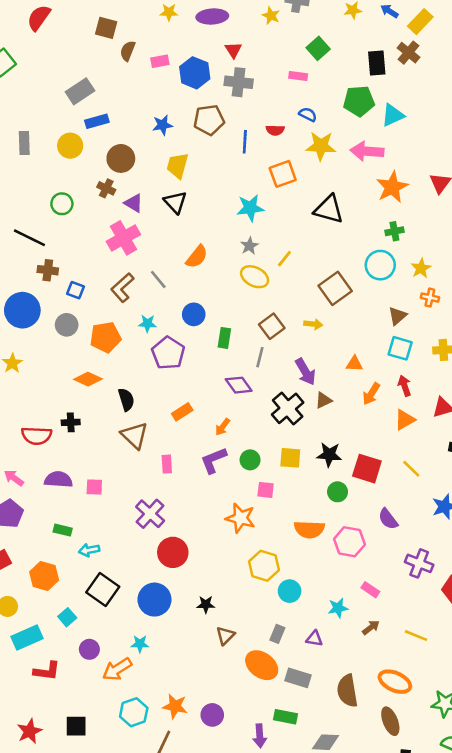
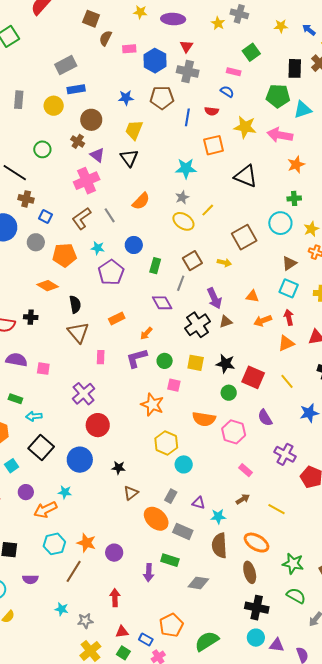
blue semicircle: (308, 114) -> (227, 92), moved
orange star: (392, 187) -> (296, 164), size x0.7
orange arrow: (371, 394) -> (263, 321), turned 30
cyan star: (338, 608) -> (218, 516), moved

